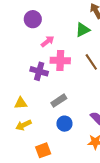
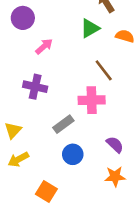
pink cross: (60, 61) -> (92, 100), moved
yellow triangle: (21, 103) -> (13, 130), turned -40
orange square: (43, 150) -> (46, 191), turned -35

